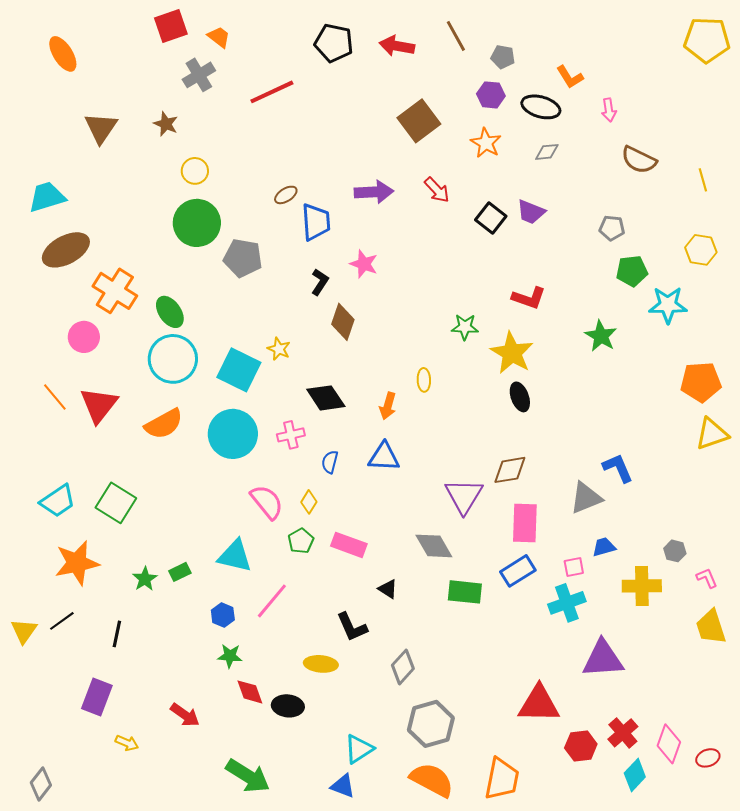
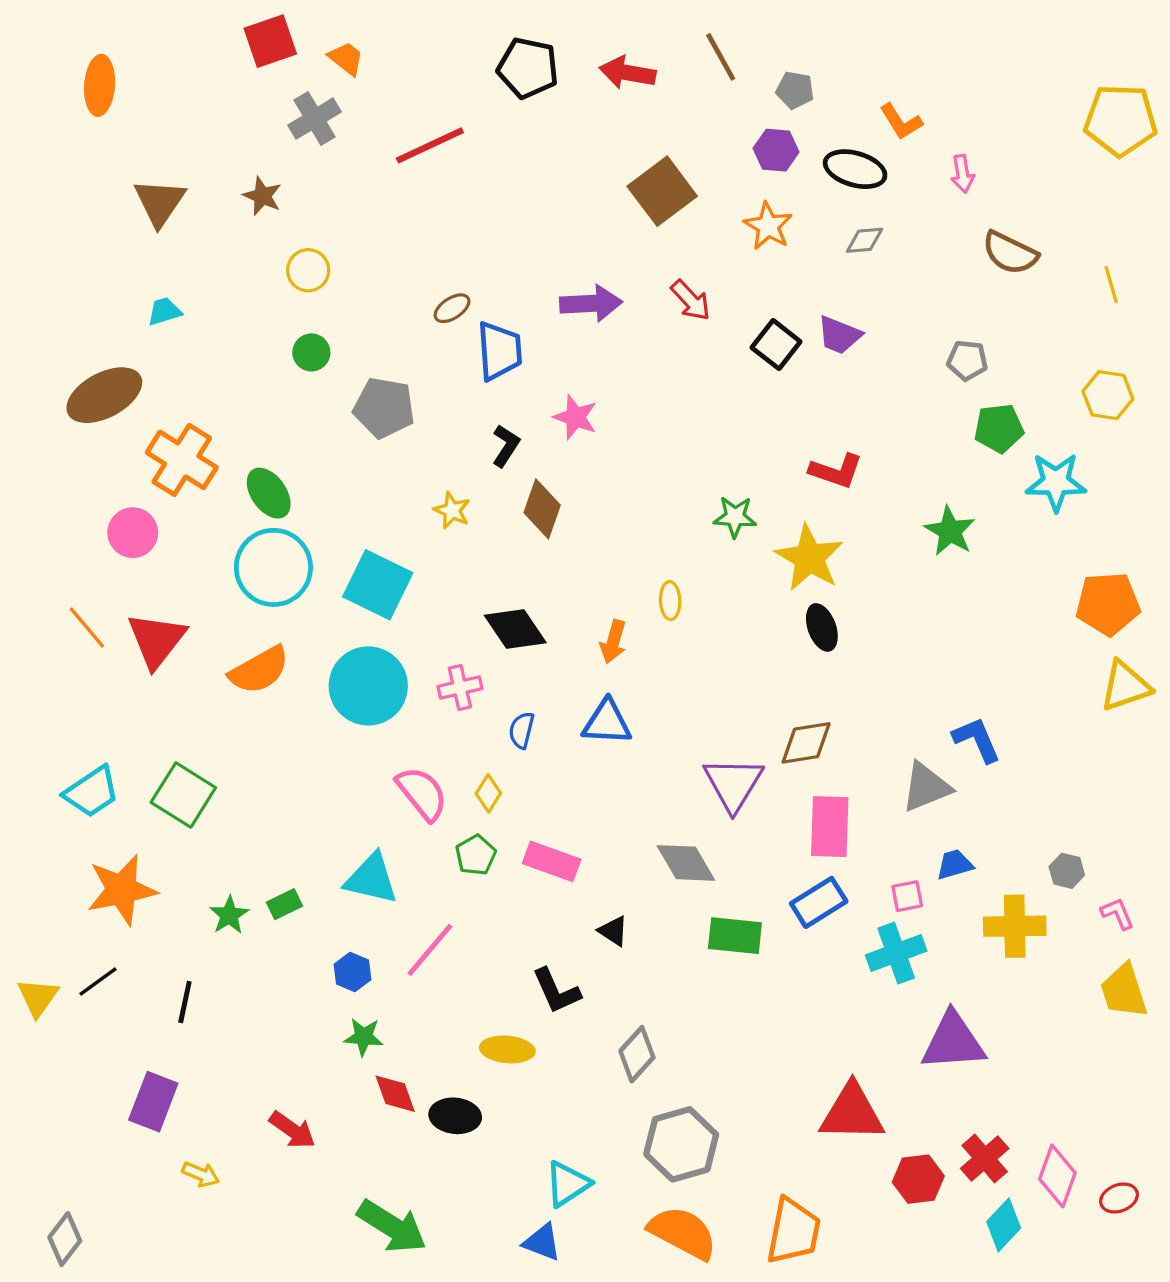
yellow pentagon: (707, 40) -> (1121, 120), moved
orange ellipse: (63, 54) -> (100, 85), turned 36
cyan trapezoid: (47, 197) -> (164, 311), moved, size x0.6
green circle: (197, 223) -> (311, 352), size x0.5
yellow star: (279, 349) -> (452, 510), moved

